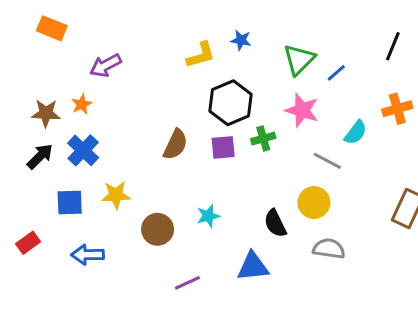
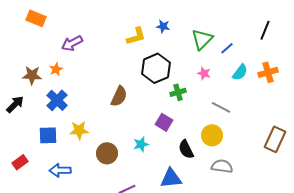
pink star: (302, 110) -> (204, 73), size x0.6
cyan semicircle: (356, 133) -> (240, 72), moved
purple square: (223, 147) -> (164, 122), moved, turned 36
black arrow: (40, 156) -> (15, 104), moved

